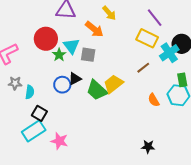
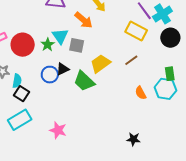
red circle: (46, 39) -> (23, 45), moved
cyan cross: (169, 53) -> (162, 14), moved
yellow trapezoid: (113, 84) -> (100, 63), moved
black square: (39, 113) -> (22, 94), moved
pink star: (59, 141) -> (58, 130), moved

